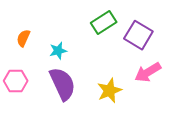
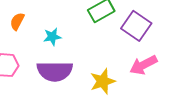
purple semicircle: (63, 84) -> (55, 71), turned 112

